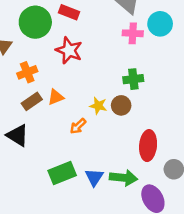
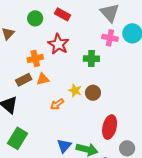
green circle: (35, 22) -> (35, 18), size x0.6
orange cross: (27, 72) -> (35, 59), moved
green cross: (133, 79) -> (91, 59), moved
green rectangle: (62, 173) -> (18, 138), moved, turned -45

